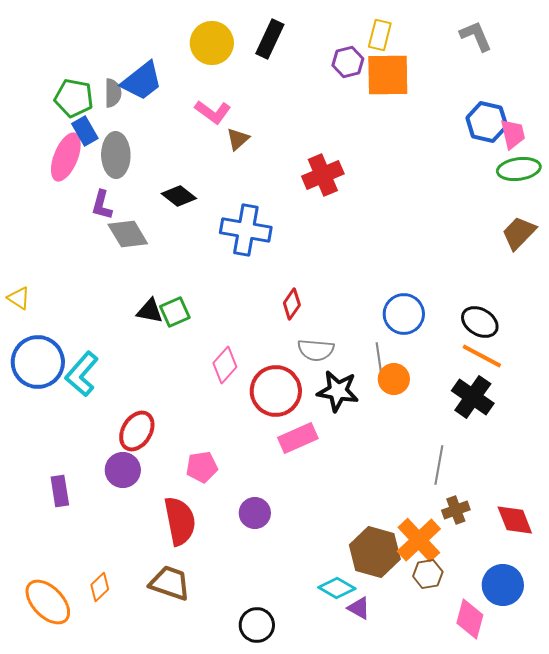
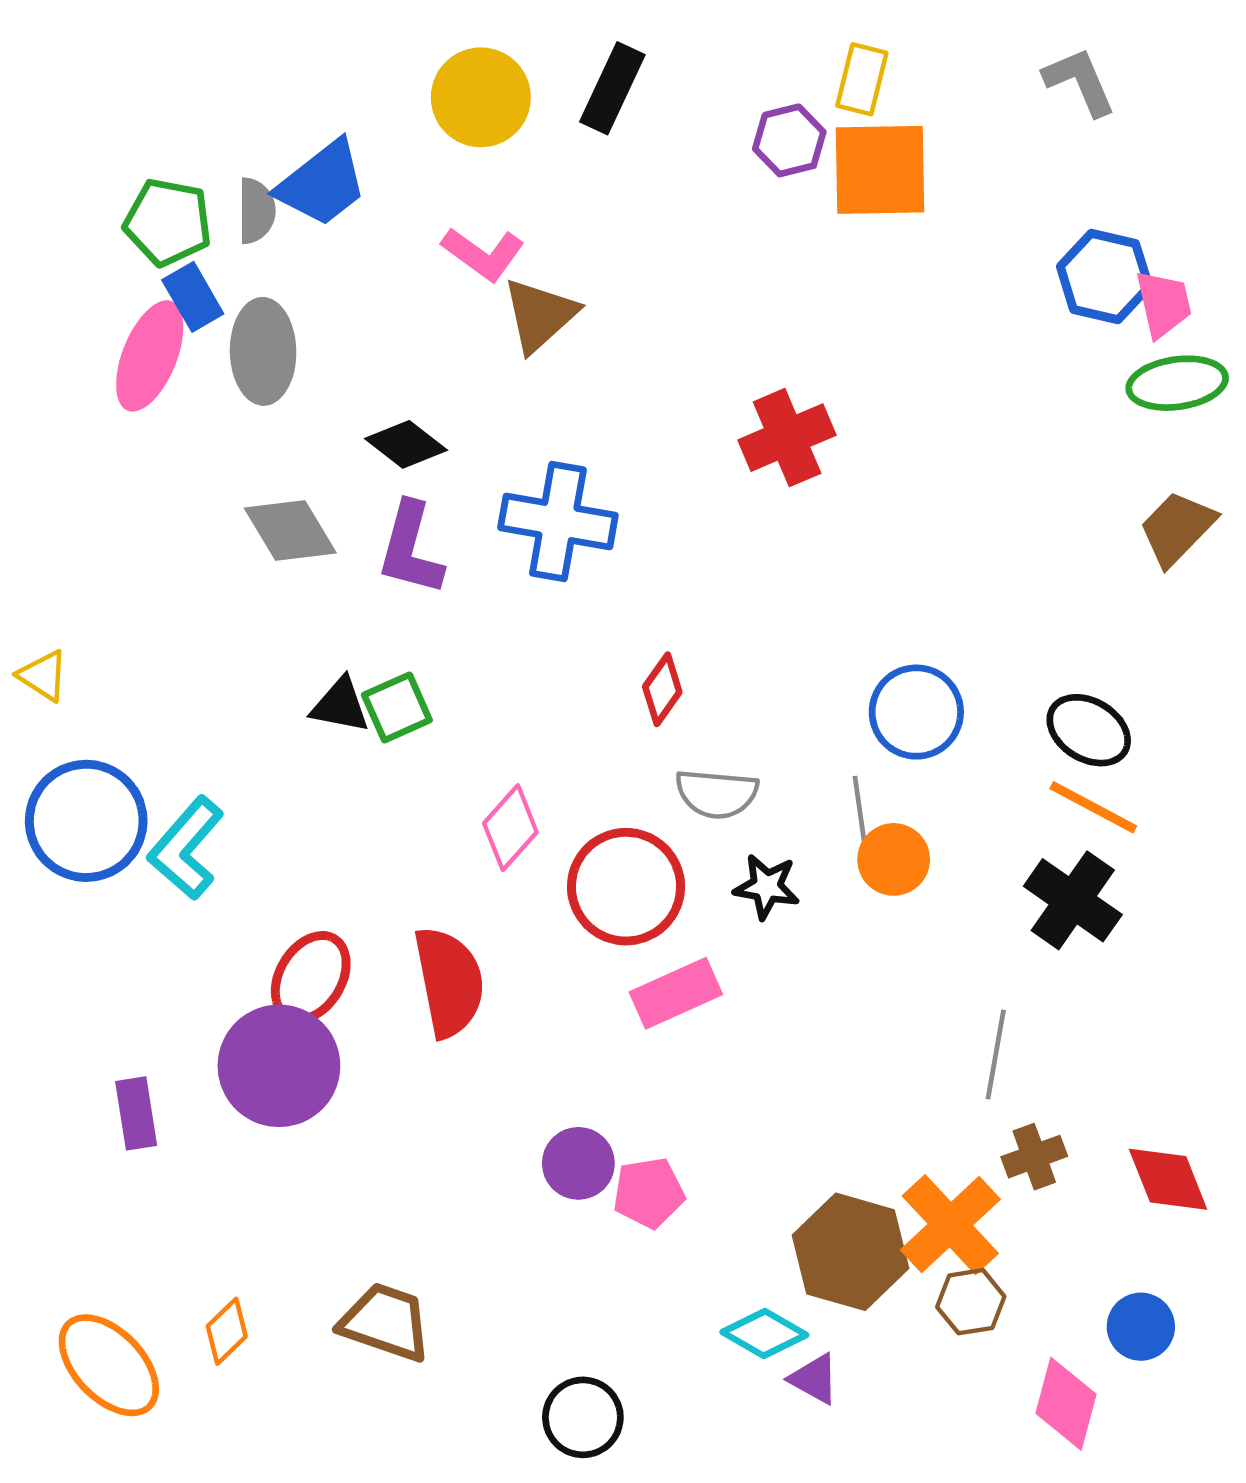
brown triangle: (238, 139) -> (540, 315), size x1.5
red cross: (323, 175) -> (787, 438), moved
purple L-shape: (102, 205) -> (411, 549), moved, size x1.4
black star: (338, 391) -> (767, 887), size x0.7
pink pentagon: (202, 467) -> (649, 1193), moved
purple circle: (123, 470) -> (279, 1066), size x1.5
red semicircle: (180, 521) -> (449, 982), moved
blue circle: (503, 585) -> (1141, 1327), size x0.7

